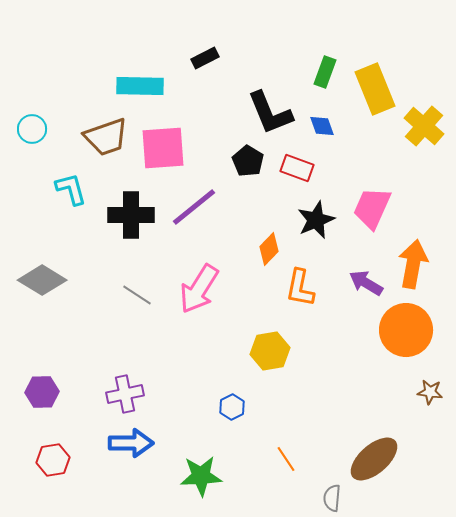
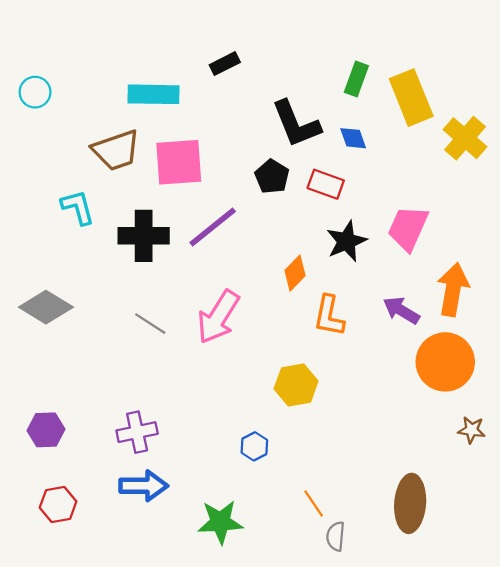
cyan circle: (32, 129) -> (35, 92), moved
brown ellipse: (374, 459) -> (410, 503), turned -45
gray semicircle: (332, 498) -> (336, 536), moved

